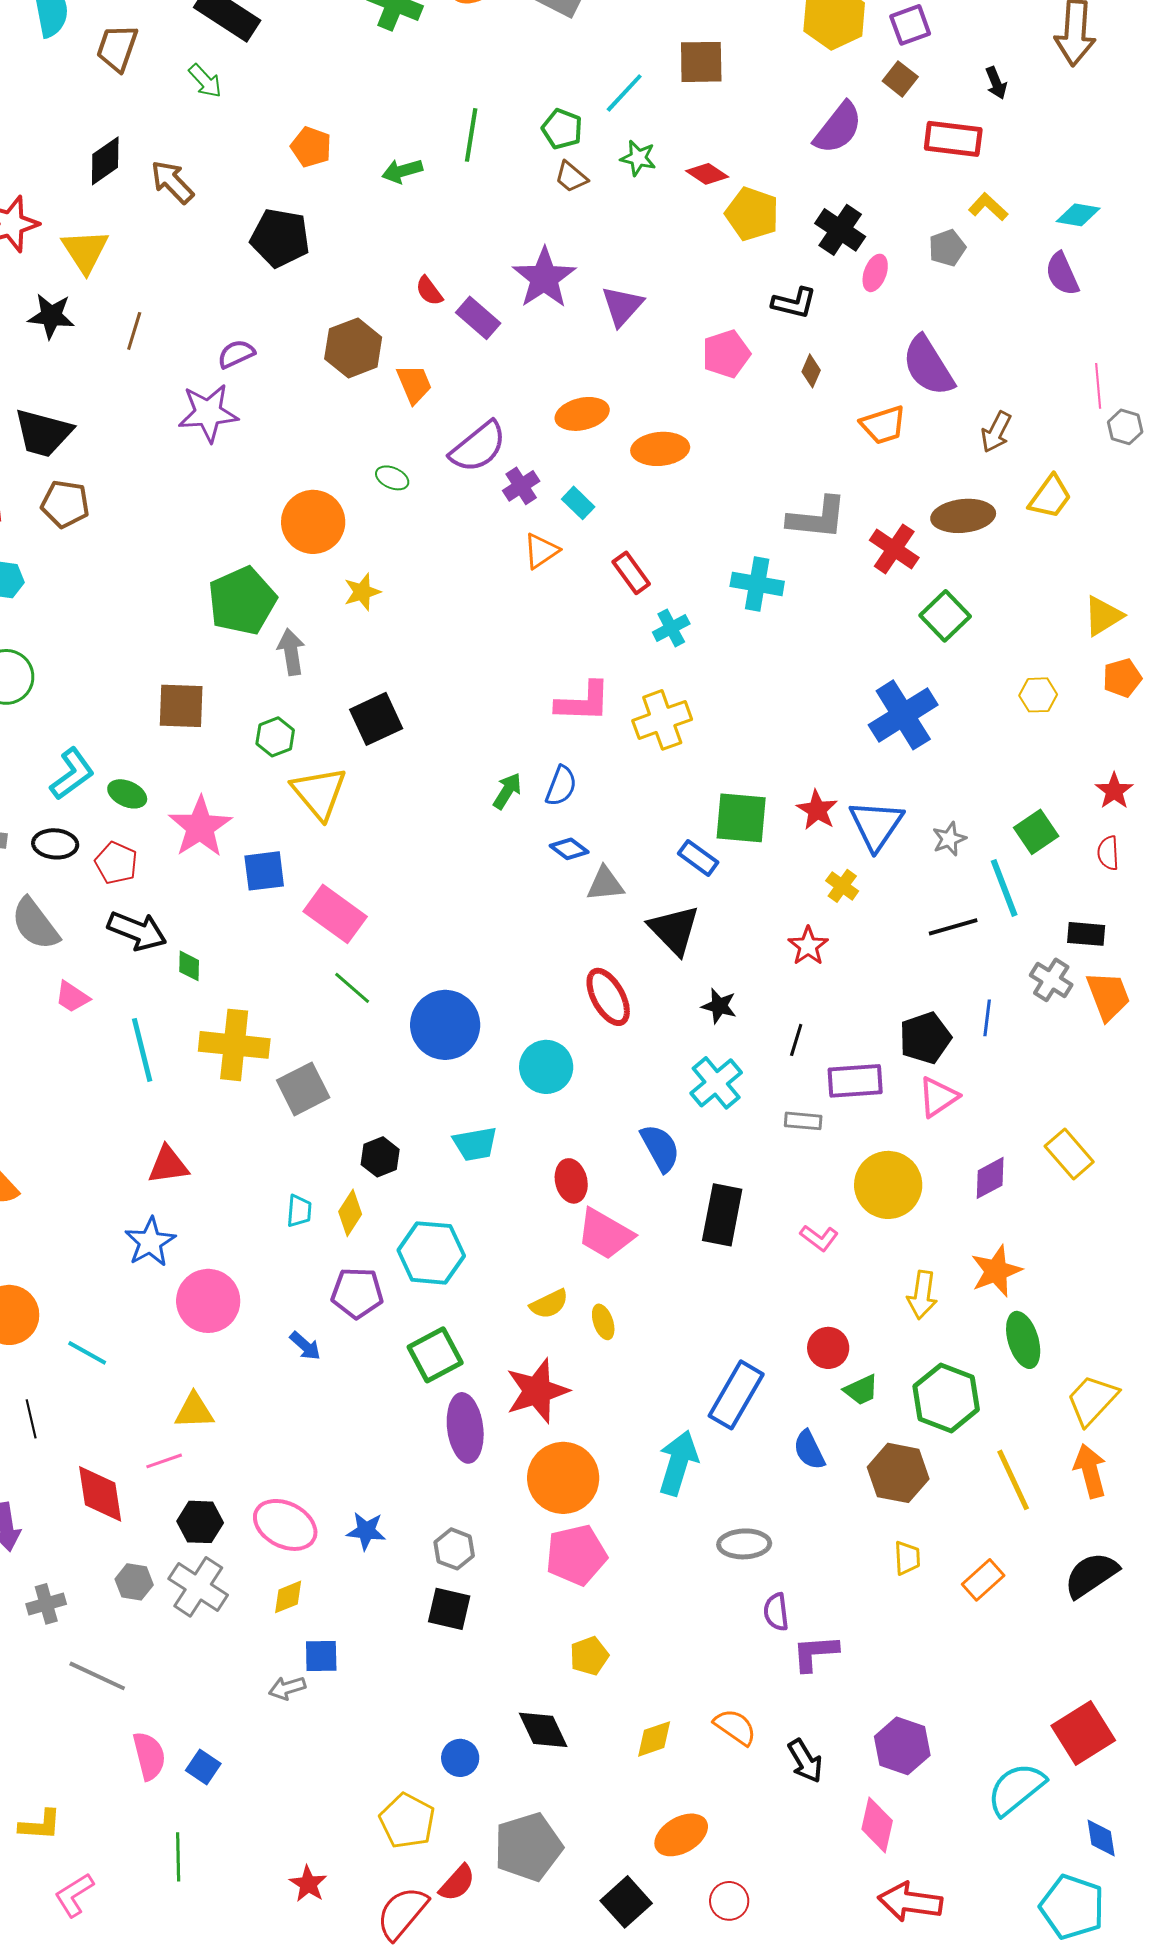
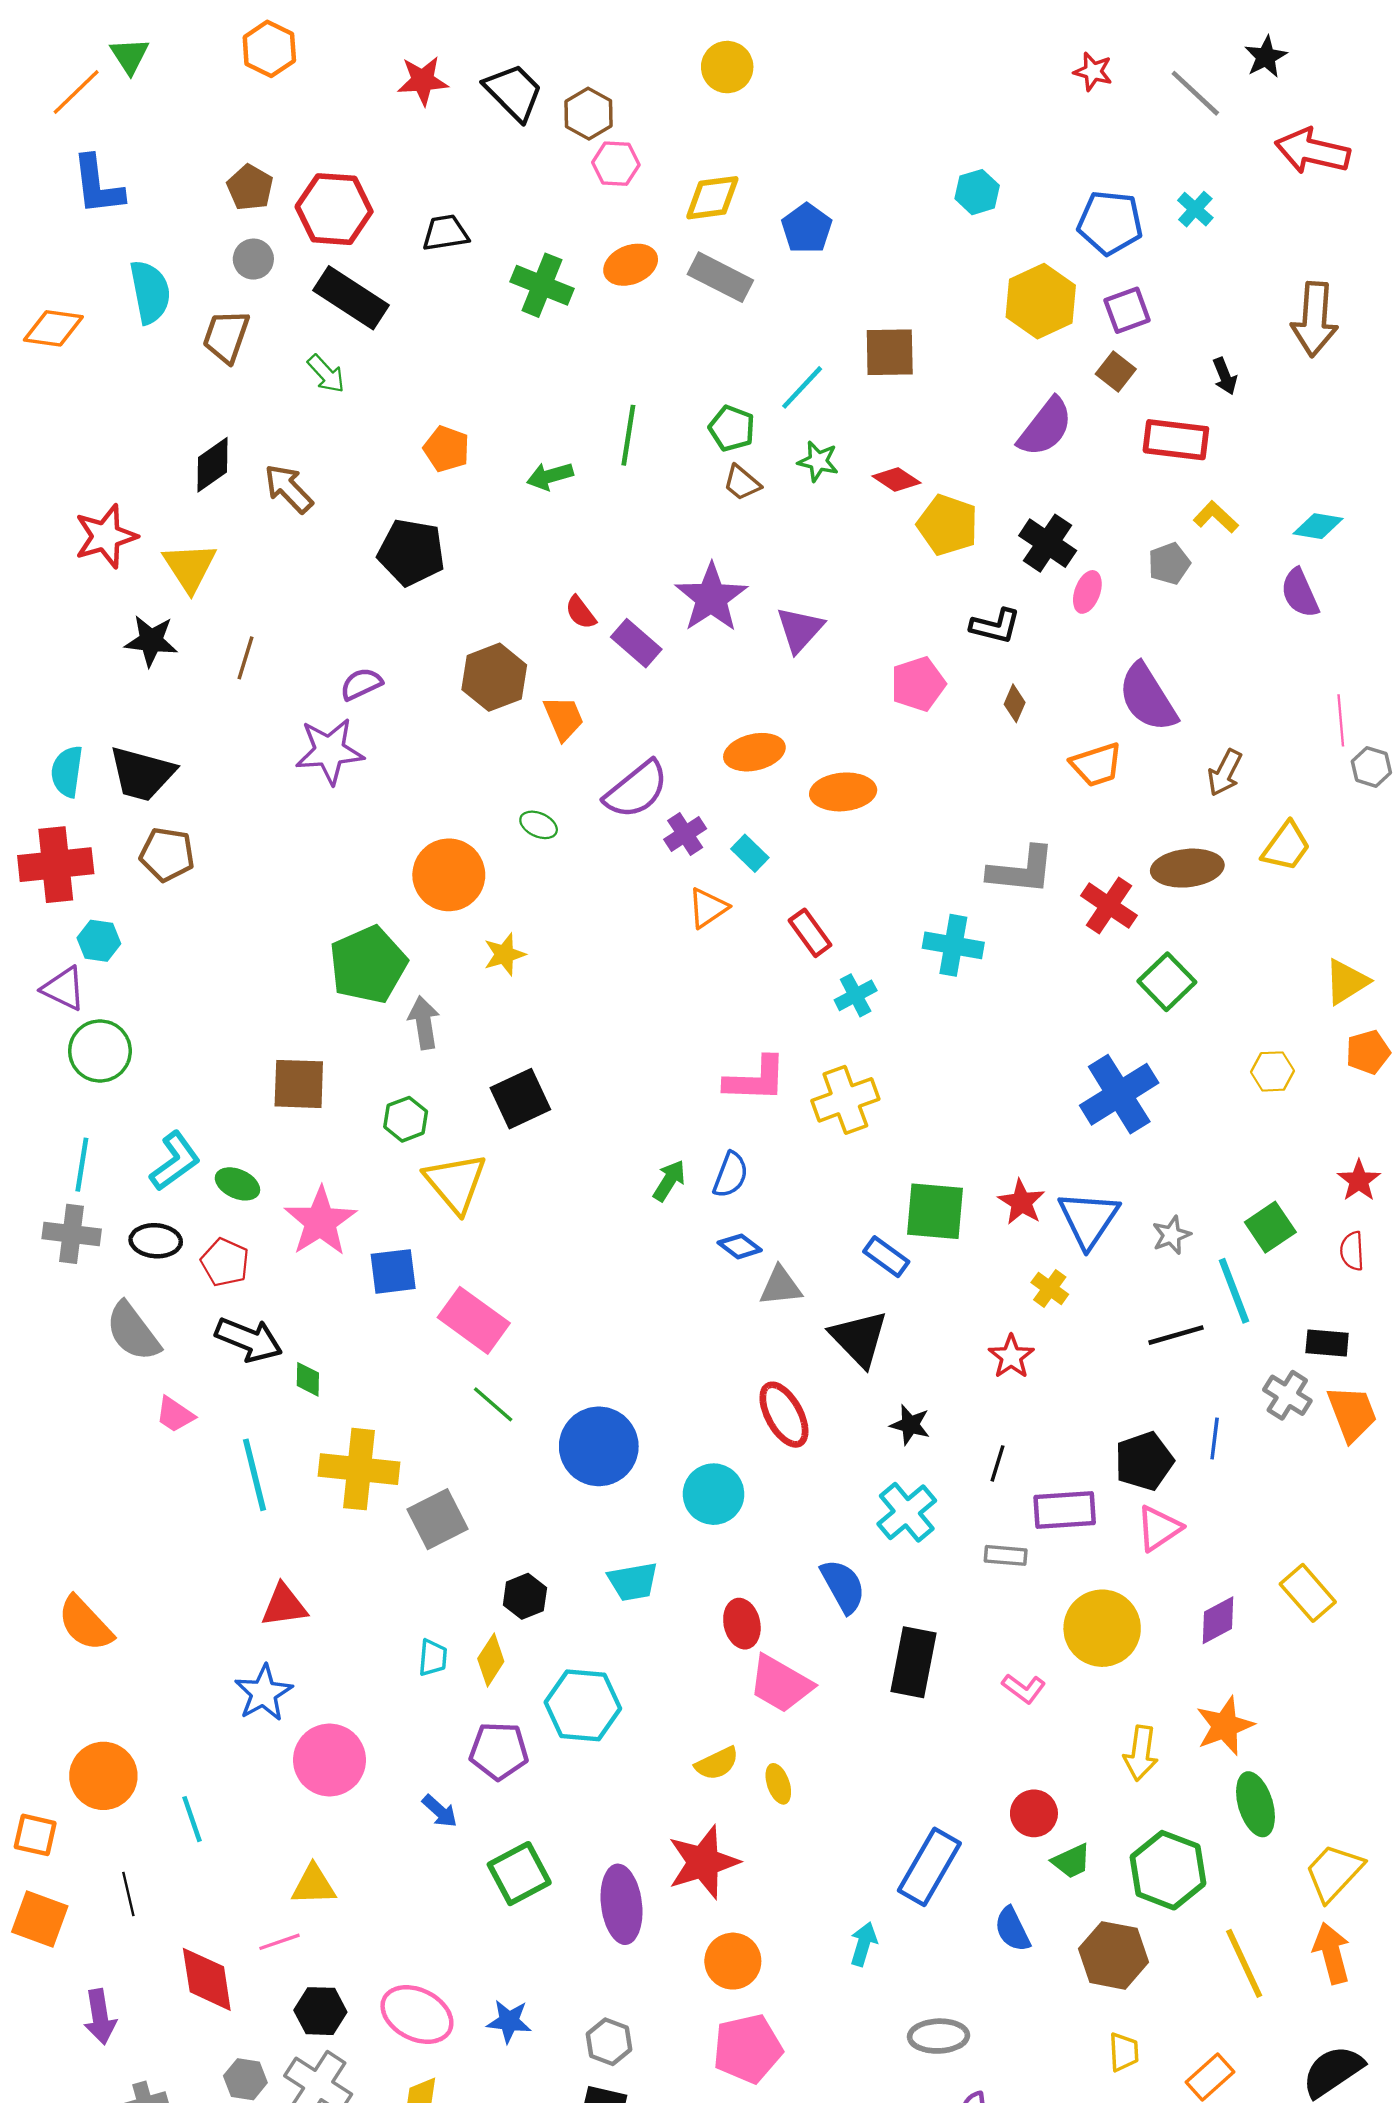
cyan line: (87, 1353) -> (192, 1819), turned 42
green square: (435, 1355) -> (519, 1874), moved
cyan arrow: (678, 1463) -> (864, 1944), size x0.6
orange circle: (563, 1478) -> (733, 1961), size x0.7

